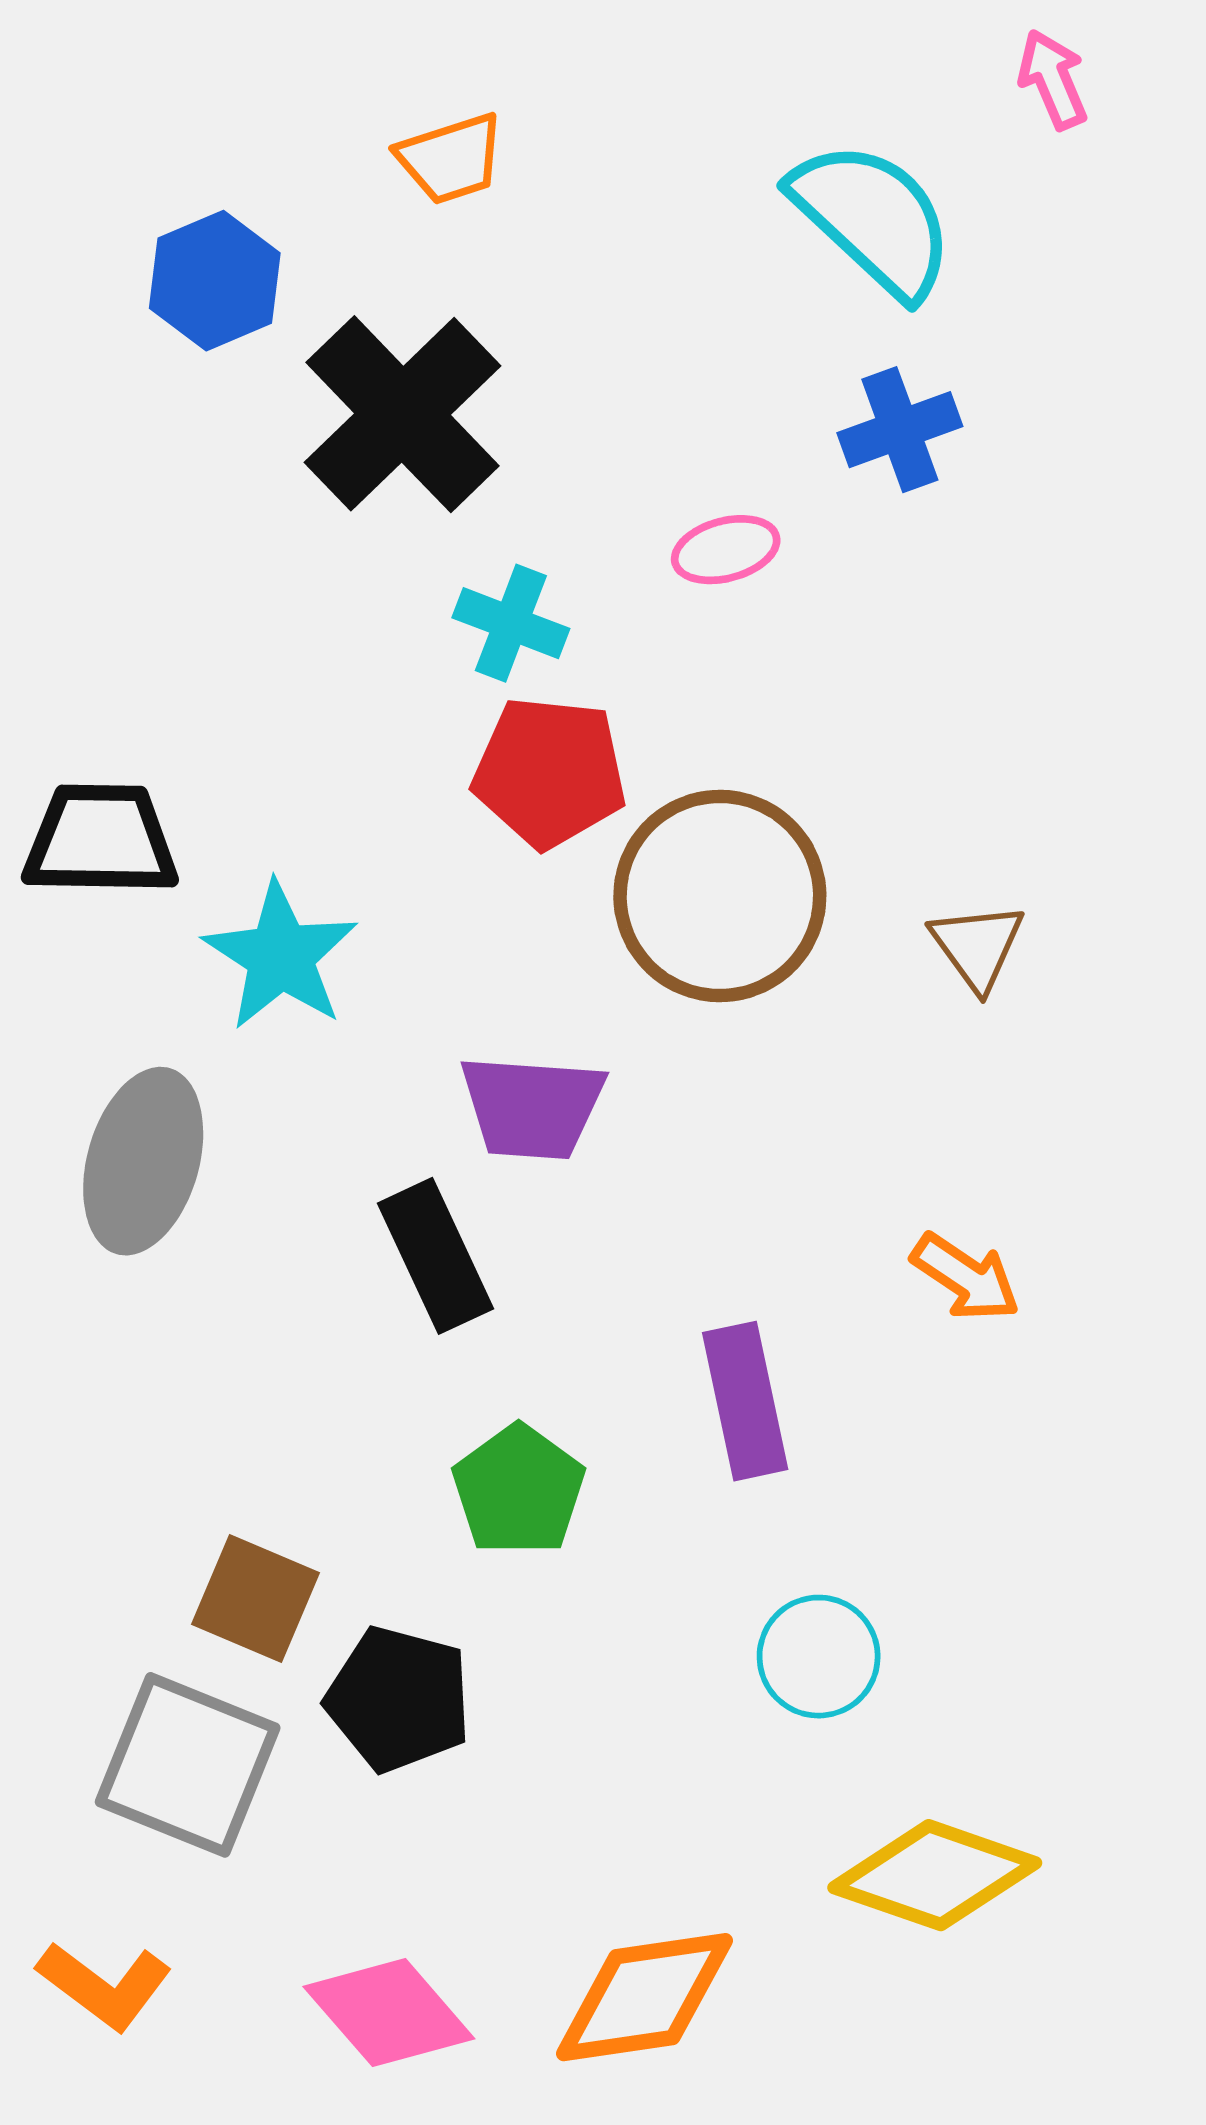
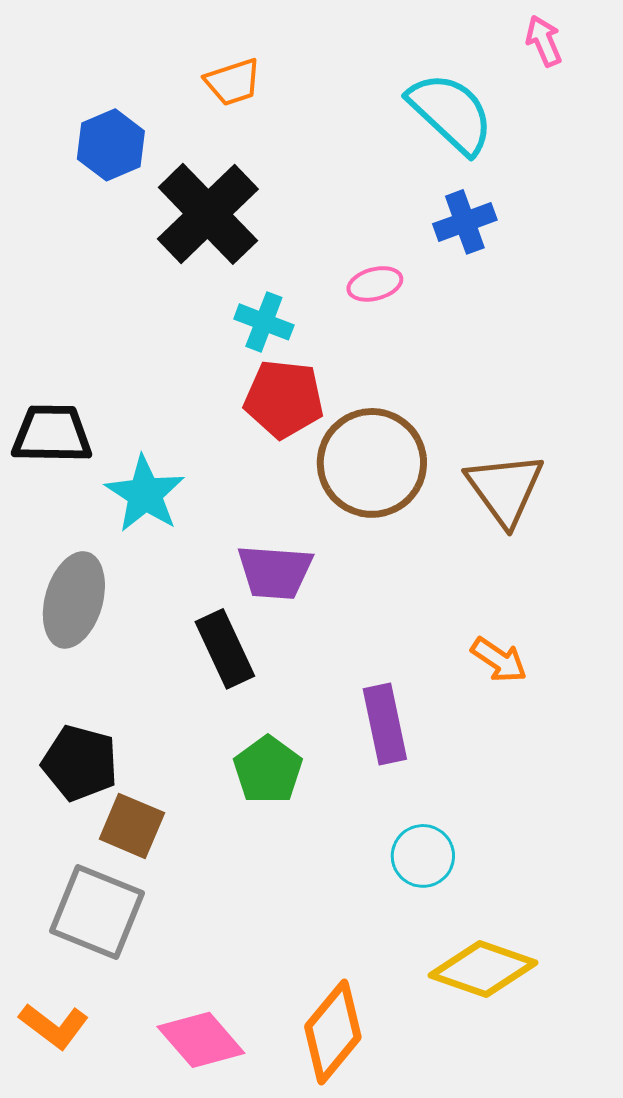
brown triangle: (977, 946) -> (505, 489), size x1.6
black pentagon: (399, 1699) -> (80, 763), moved
orange diamond: (644, 1997) -> (333, 1032), turned -42

